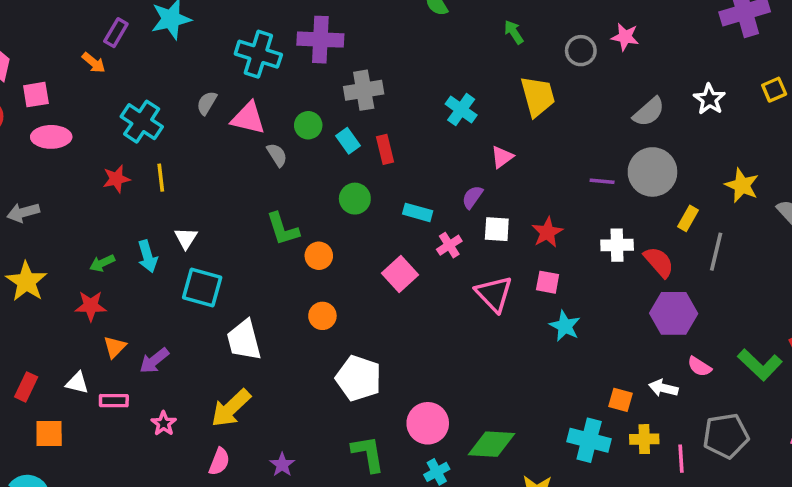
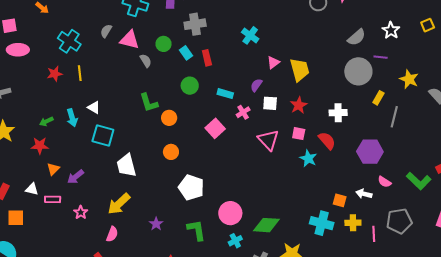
yellow trapezoid: (538, 96) -> (300, 70), moved
purple line: (602, 181) -> (381, 57), moved
white triangle: (186, 238) -> (94, 107), turned -32
red semicircle: (659, 262) -> (327, 141), moved
purple star: (282, 465) -> (156, 224), moved

